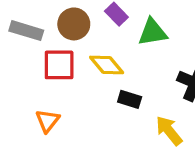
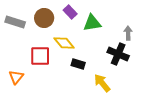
red square: (59, 65) -> (40, 56), moved
orange triangle: (48, 121) -> (16, 77), moved

